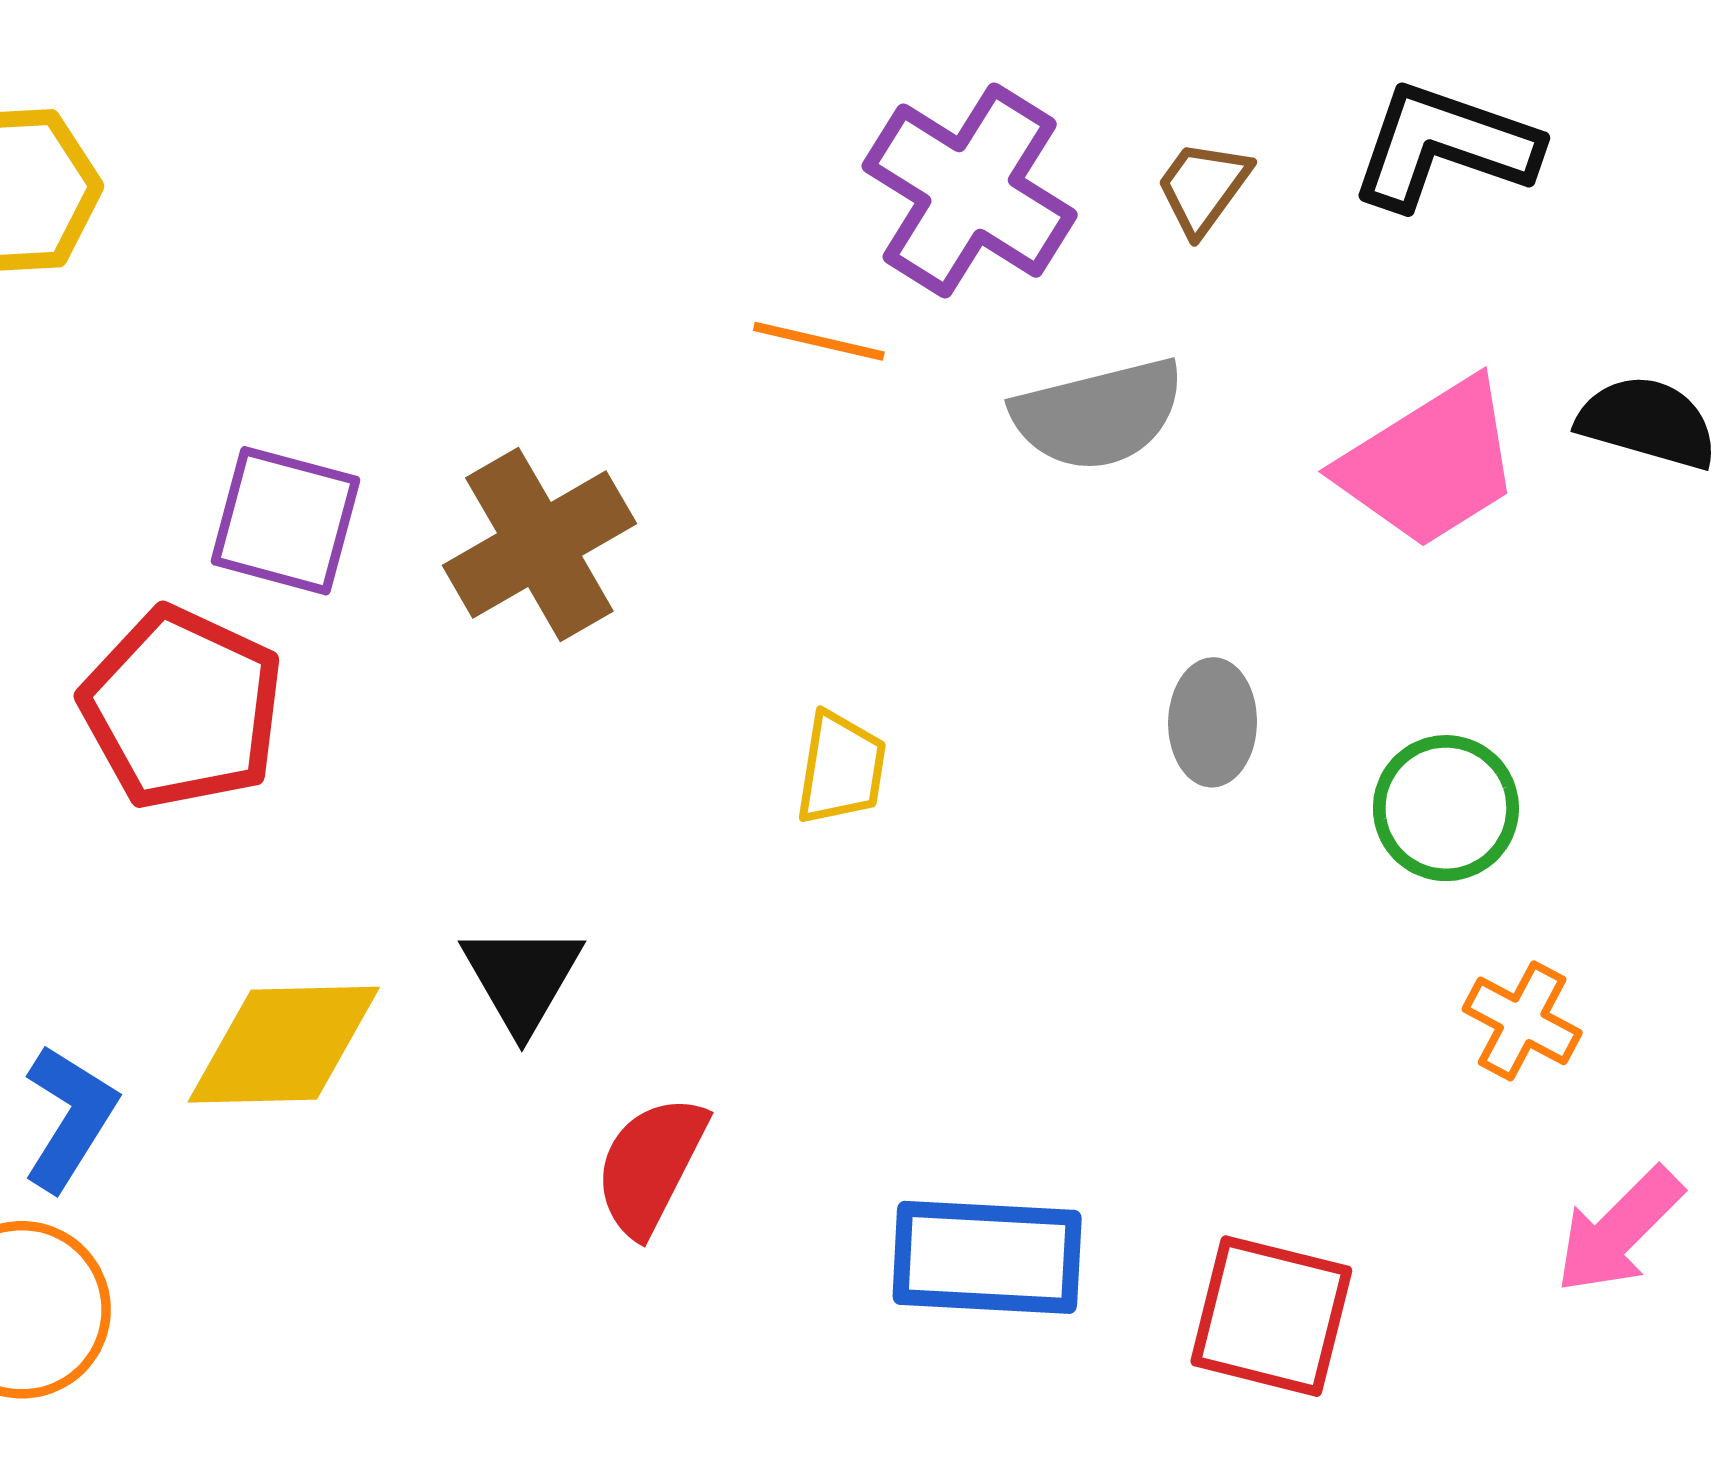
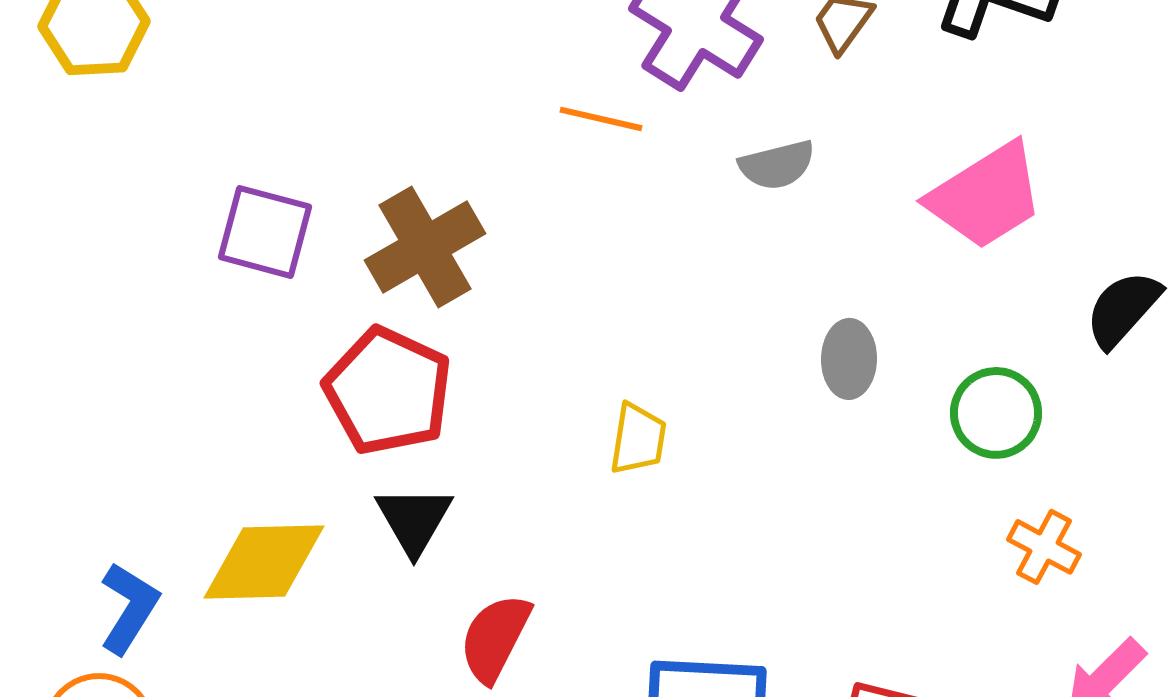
gray semicircle: (1098, 414) -> (777, 165), size x0.7
black semicircle: (1648, 422) -> (1123, 309), moved, turned -64
red pentagon: (182, 708) -> (388, 391), moved
yellow trapezoid: (841, 768) -> (638, 439), moved

